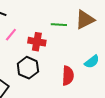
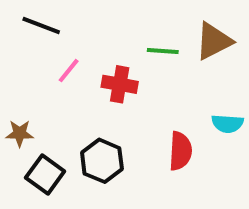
cyan semicircle: (92, 62) -> (227, 124), turned 42
black hexagon: (28, 68) -> (102, 161), moved

